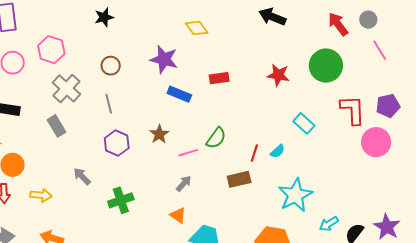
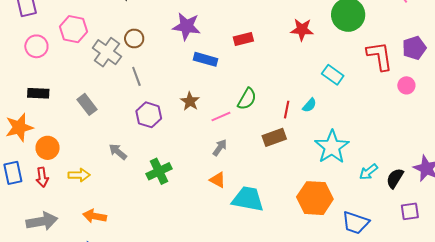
gray cross: (66, 88) -> (107, 52), moved
pink circle: (376, 142) -> (406, 85), size x0.6

